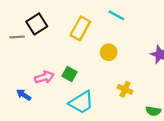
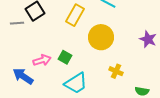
yellow circle: (109, 52) -> (101, 37), size x1.6
blue arrow: (24, 95) -> (23, 76), size x1.5

